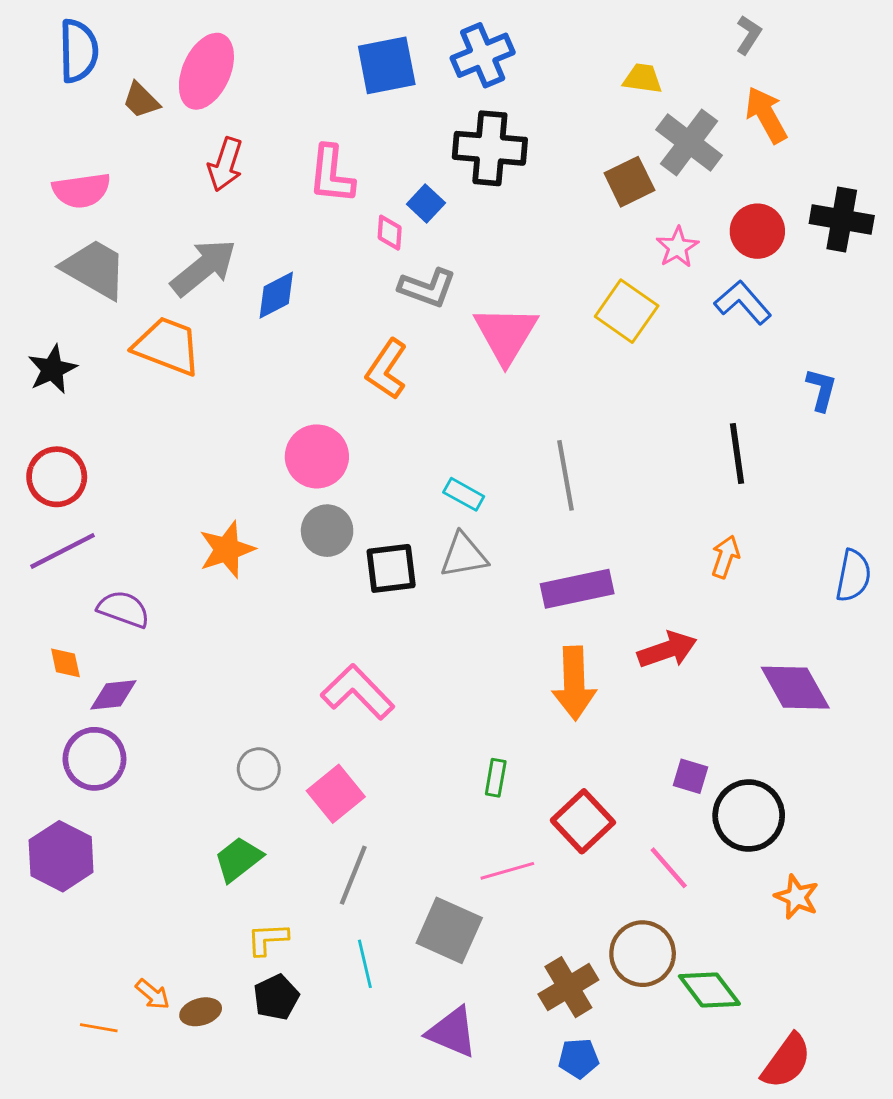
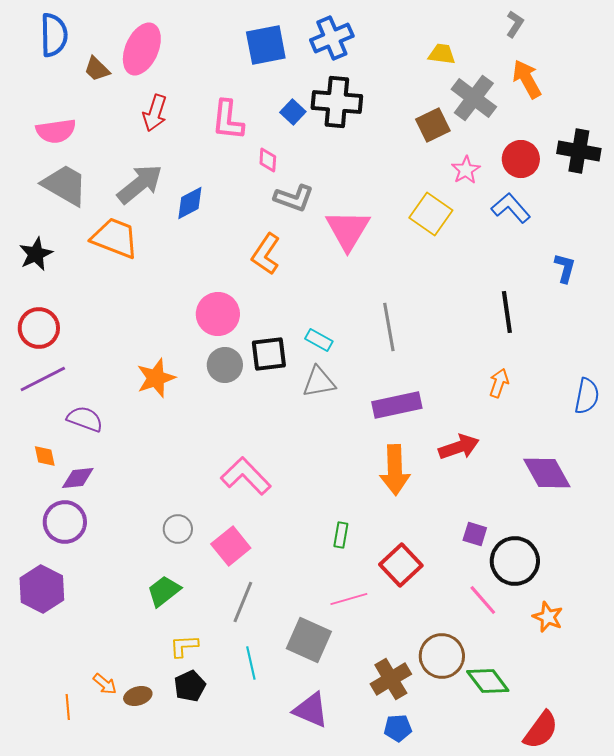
blue square: (426, 204) -> (293, 112), moved
black square: (391, 568) -> (269, 354), moved
pink line: (669, 868) -> (483, 600), moved
orange line: (99, 1028) -> (68, 707), turned 75

